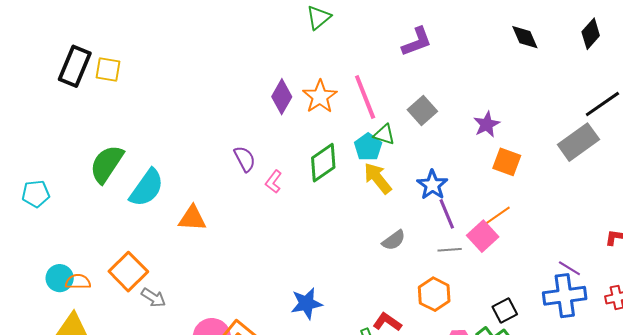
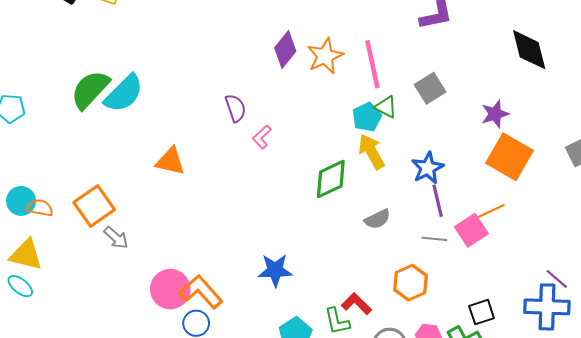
black diamond: (525, 37) -> (529, 50), moved, size x1.4
orange square: (507, 162) -> (510, 157), size x1.5
green diamond: (323, 163) -> (331, 179), moved
cyan semicircle: (147, 188) -> (124, 93), moved

